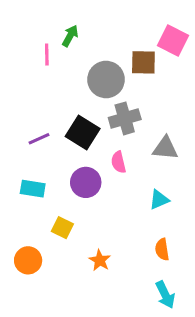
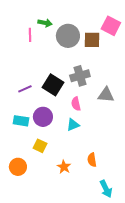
green arrow: (70, 36) -> (45, 23), turned 72
gray circle: (106, 80) -> (68, 36), moved
purple circle: (86, 182) -> (43, 117), moved
cyan triangle: (159, 200) -> (73, 125), moved
orange semicircle: (162, 249) -> (92, 160), moved

